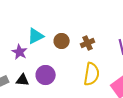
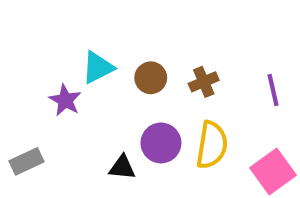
purple circle: (46, 75) -> (161, 143), moved
black triangle: (23, 80) -> (122, 167), moved

